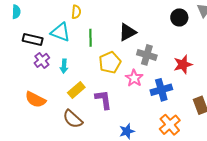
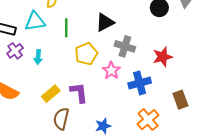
cyan triangle: (60, 32) -> (35, 21), turned -30
yellow rectangle: (76, 90) -> (51, 94), moved
brown semicircle: (73, 119) -> (61, 119), moved, turned 60

